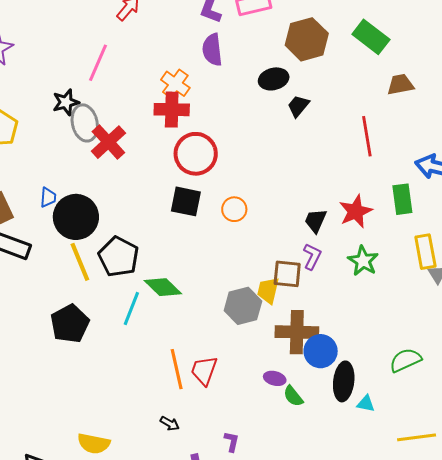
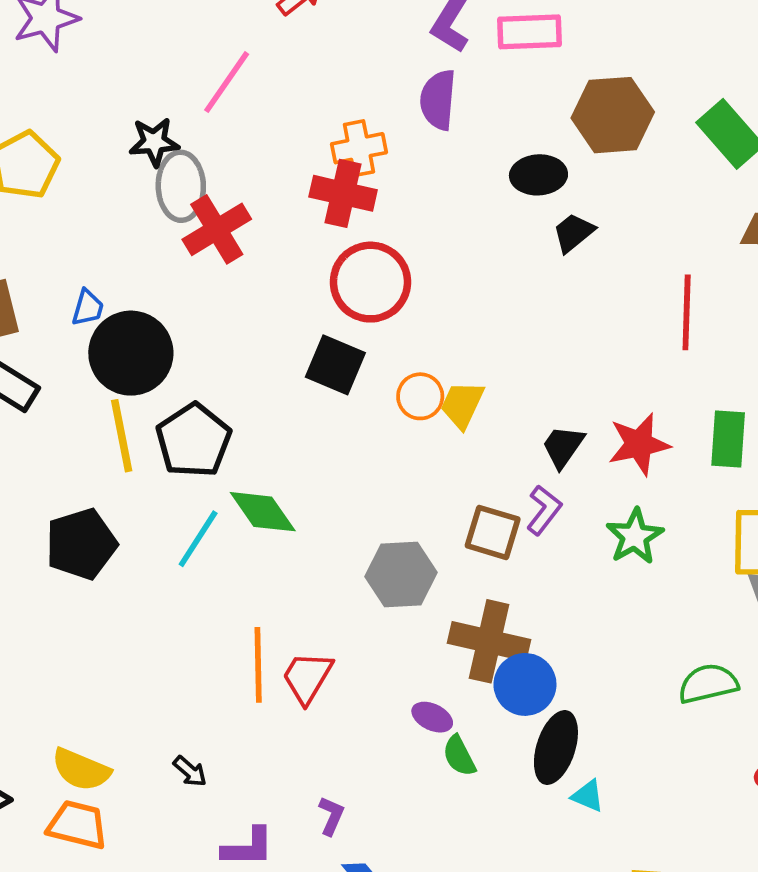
orange cross: (175, 84) -> (359, 148), turned 32
yellow trapezoid: (268, 290) -> (462, 405), moved
green semicircle: (405, 360) -> (708, 684), moved
black arrow: (170, 423) -> (190, 771), moved

